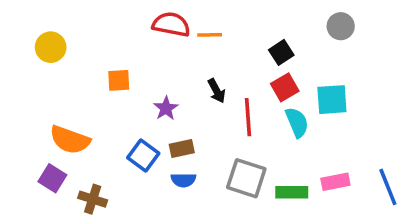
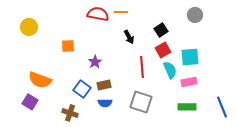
orange line: (210, 35) -> (121, 12), moved
black arrow: (217, 91) -> (129, 37), moved
pink rectangle: (335, 182) -> (189, 82), moved
green rectangle: (292, 192) -> (187, 107), moved
brown cross: (93, 199) -> (70, 113), moved

